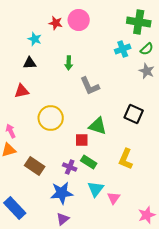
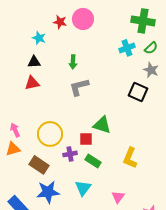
gray L-shape: (90, 86) -> (79, 87), moved, turned 100
red triangle: (22, 91) -> (32, 83), moved
black square: (134, 114) -> (138, 92), moved
yellow circle: (51, 118) -> (50, 134), moved
purple cross: (70, 167) -> (70, 154), moved, turned -32
cyan triangle: (96, 189) -> (83, 188), moved
blue star: (62, 193) -> (48, 192), moved

